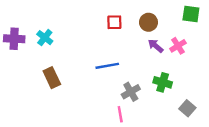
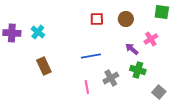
purple arrow: (156, 46) -> (132, 49), moved
pink line: (120, 114) -> (87, 87), moved

